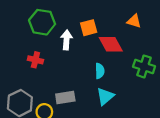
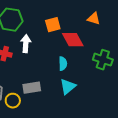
white arrow: (66, 40) -> (26, 44), moved

